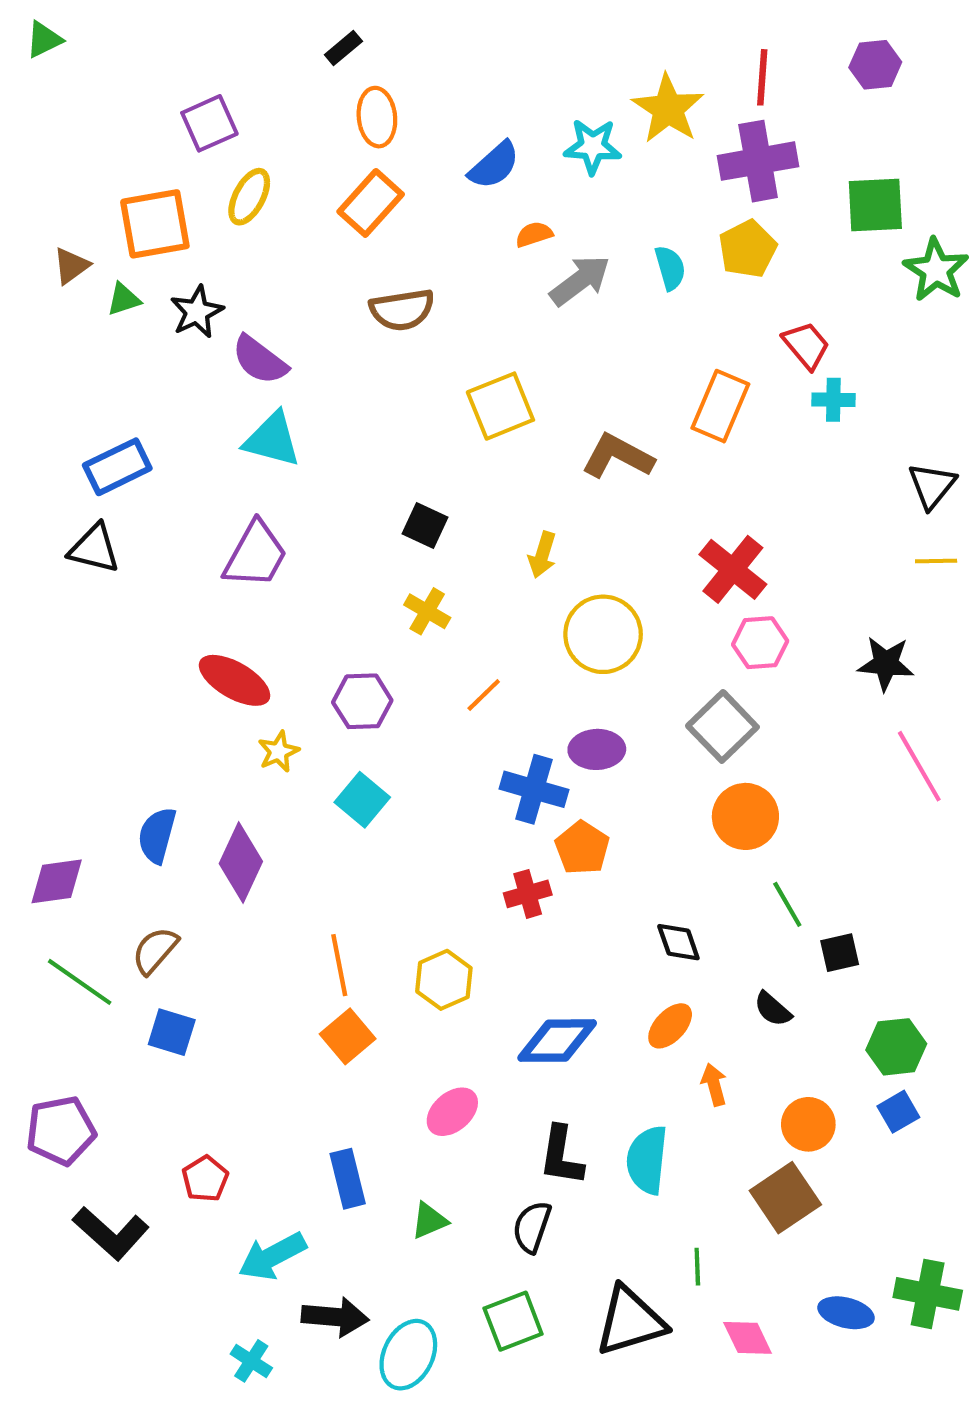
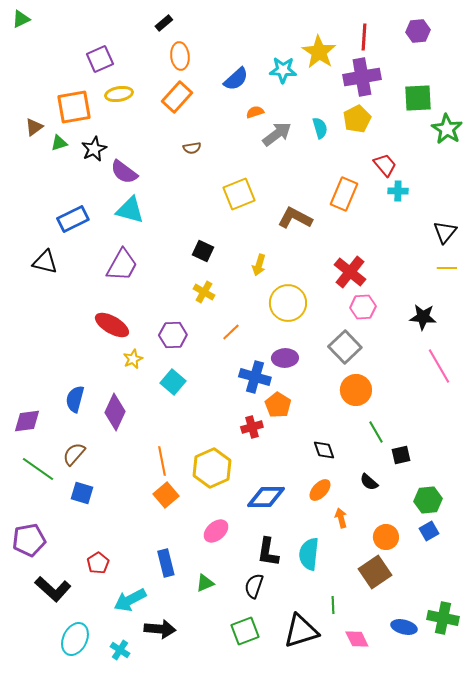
yellow ellipse: (249, 197) -> (119, 94), turned 52
brown semicircle: (402, 310) -> (192, 148), size x0.6
blue rectangle: (117, 467) -> (73, 219), moved
yellow hexagon: (444, 980) -> (212, 468), size x1.4
cyan ellipse: (408, 1355) -> (75, 639), moved

